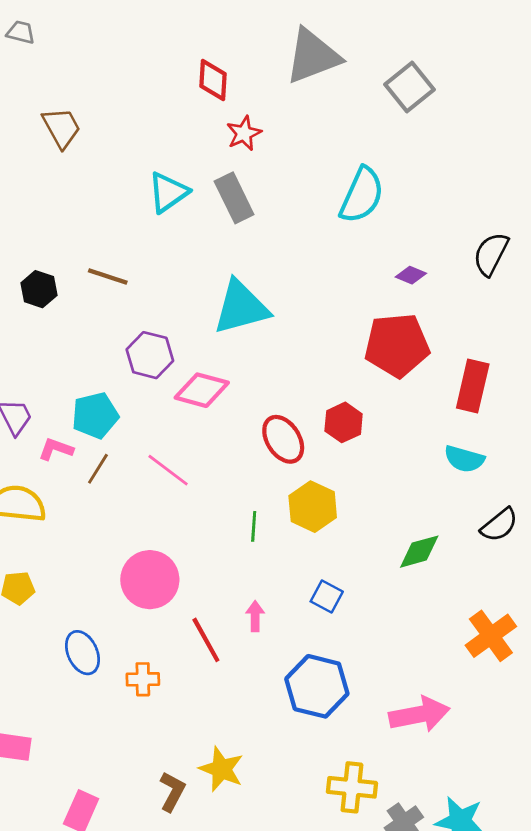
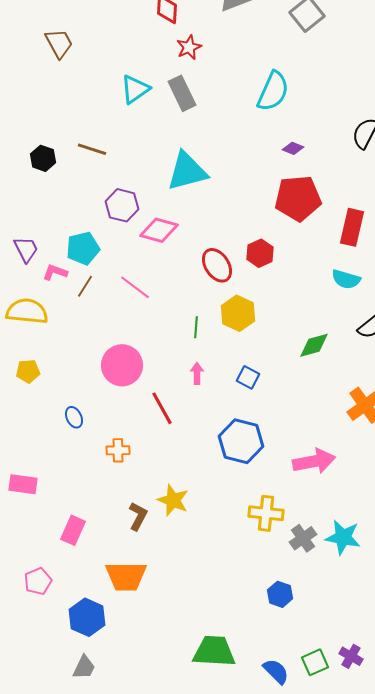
purple diamond: (411, 275) -> (293, 148), moved
pink arrow: (255, 616) -> (197, 373), moved
blue ellipse: (82, 653) -> (74, 417), size x0.7
orange cross: (143, 679) -> (118, 450), moved

